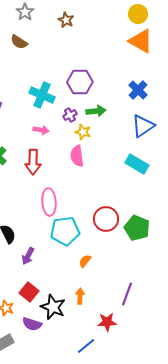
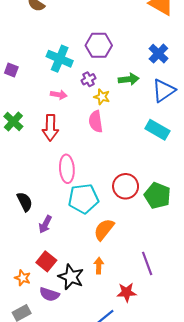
green arrow: (96, 111) -> (129, 79), moved
orange semicircle: (85, 261) -> (104, 230), size x1.6
purple line: (127, 294) -> (147, 263), turned -40

